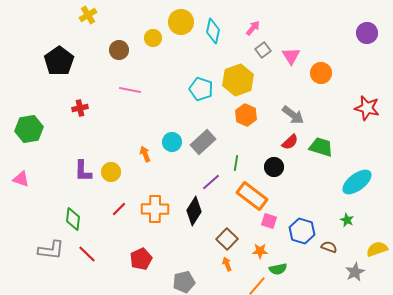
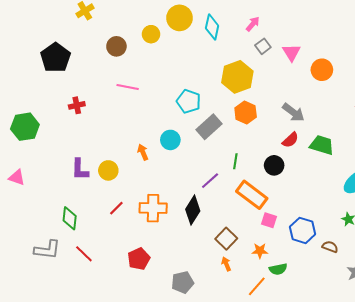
cyan pentagon: (201, 89) -> (189, 101), moved
gray rectangle: (203, 142) -> (209, 127), moved

